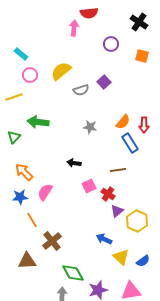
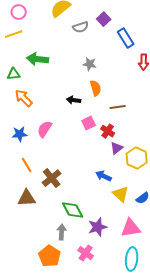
pink circle: (30, 75) -> (19, 12), moved
orange semicircle: (123, 122) -> (96, 88), moved, turned -56
green triangle: (14, 137) -> (14, 74), turned 40
blue rectangle: (130, 143) -> (126, 38), moved
orange arrow: (24, 172) -> (24, 98), moved
orange line: (32, 220) -> (27, 165), moved

